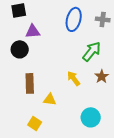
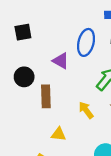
purple triangle: (33, 31) -> (61, 61), moved, turned 35
brown rectangle: (30, 83) -> (46, 96), moved

